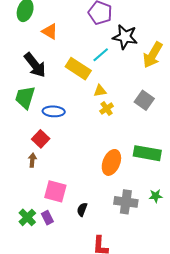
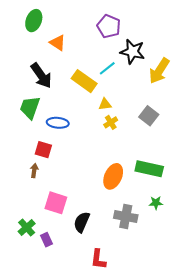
red square: (41, 139) -> (43, 150), turned -30
green star: (156, 196) -> (156, 203), moved
black semicircle: (82, 209) -> (82, 222), size x1.5
purple rectangle: (47, 218) -> (46, 240), moved

